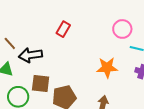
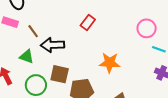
orange star: (107, 68) -> (110, 63), moved

